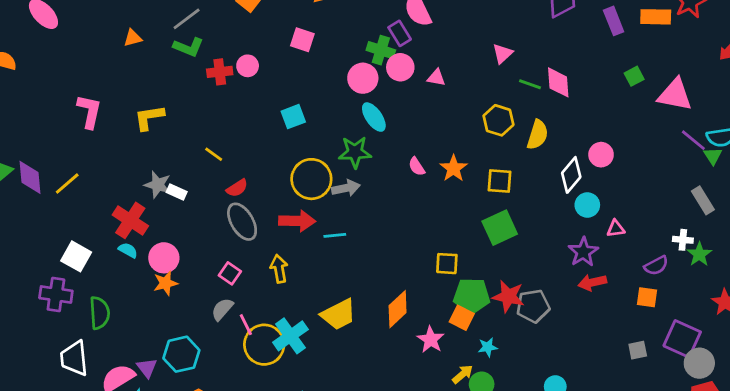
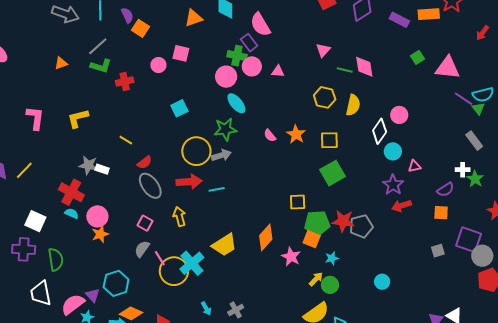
purple rectangle: (614, 21) -> (399, 20), turned -36
pink circle: (248, 66) -> (158, 65), moved

